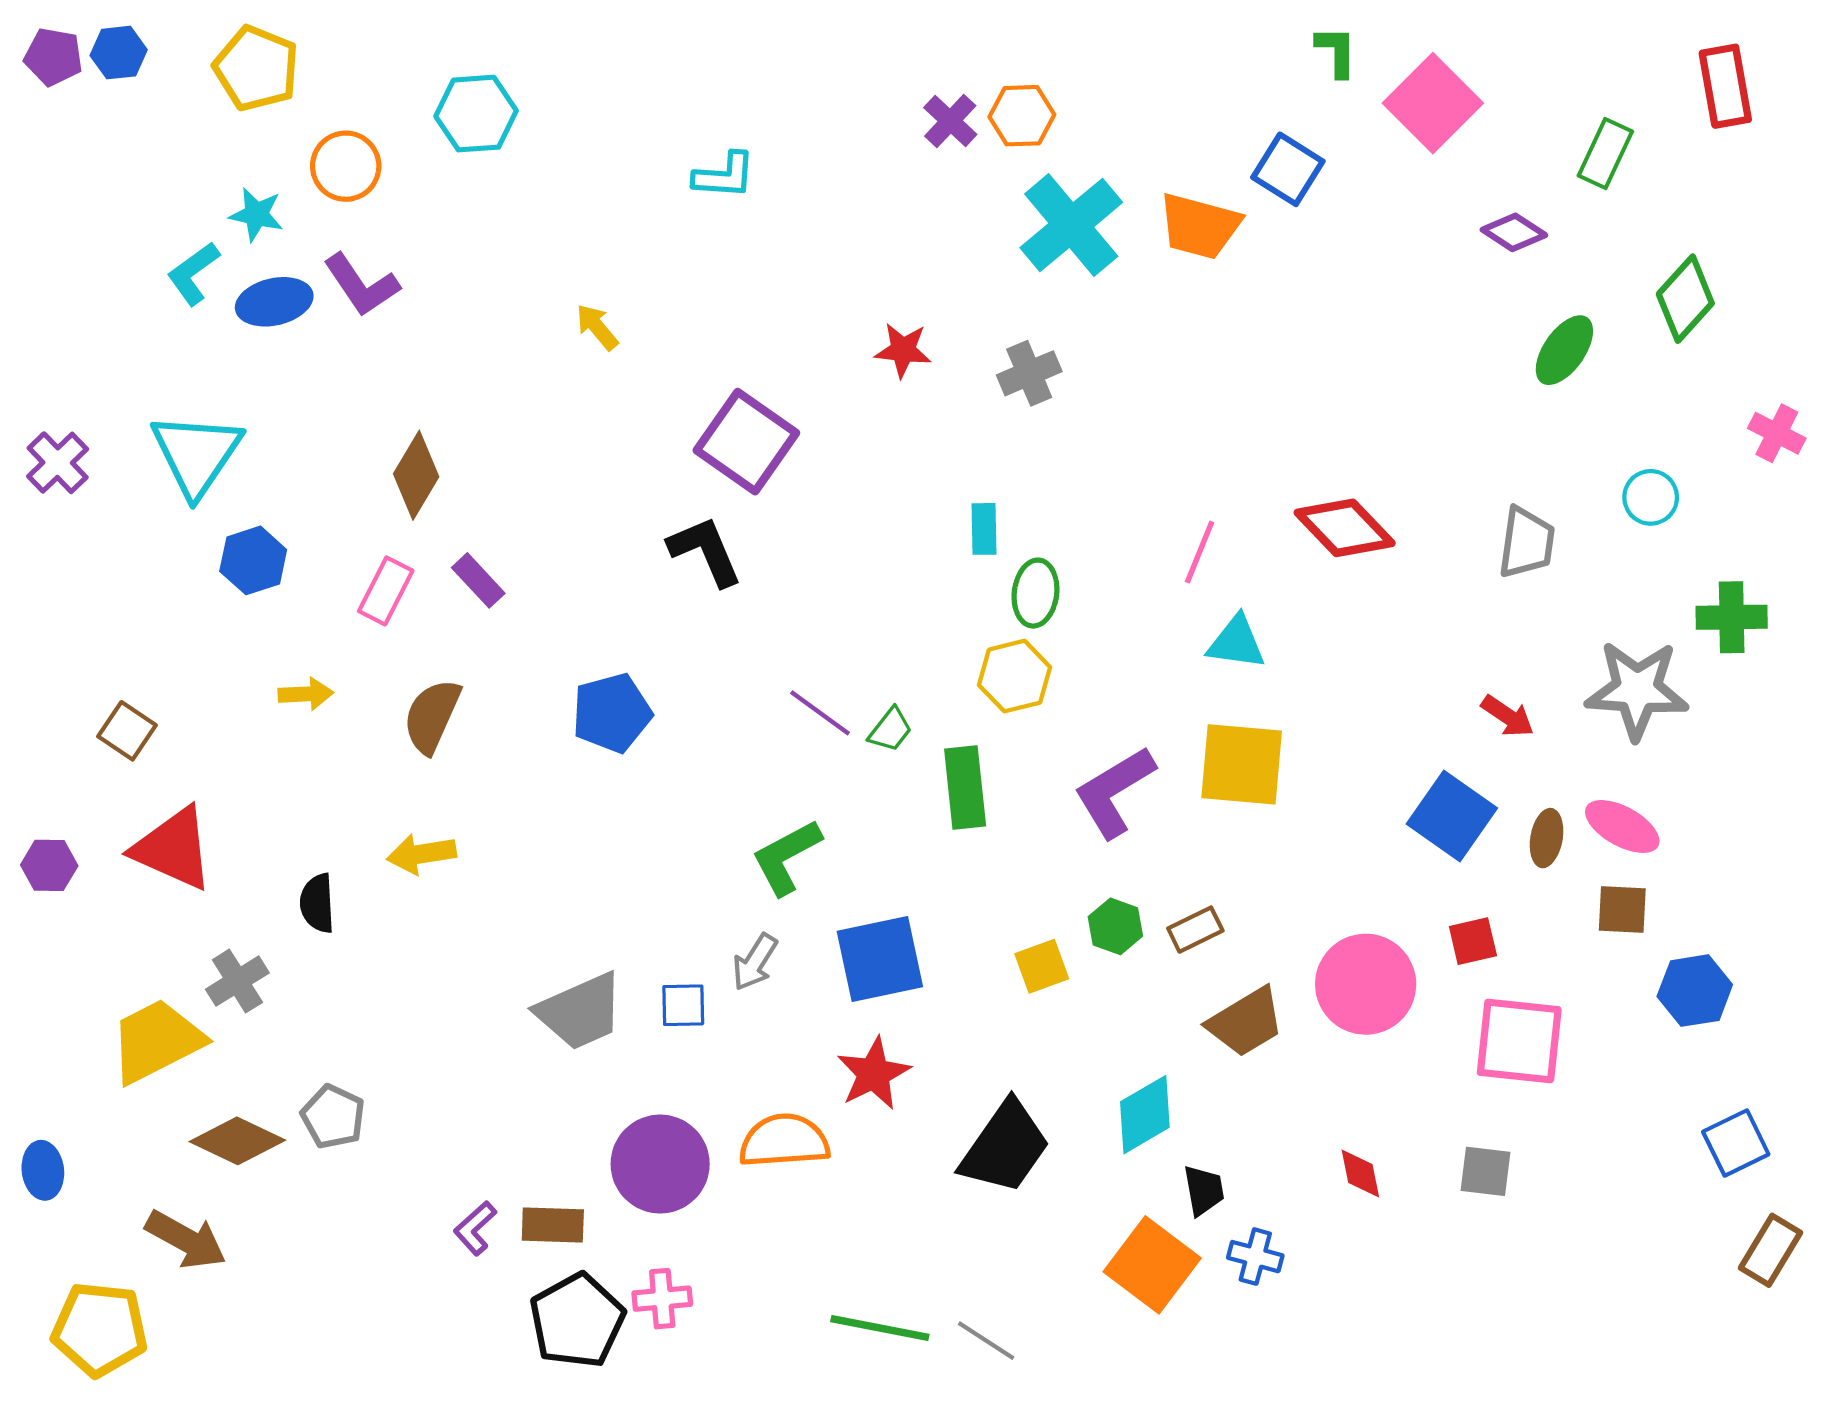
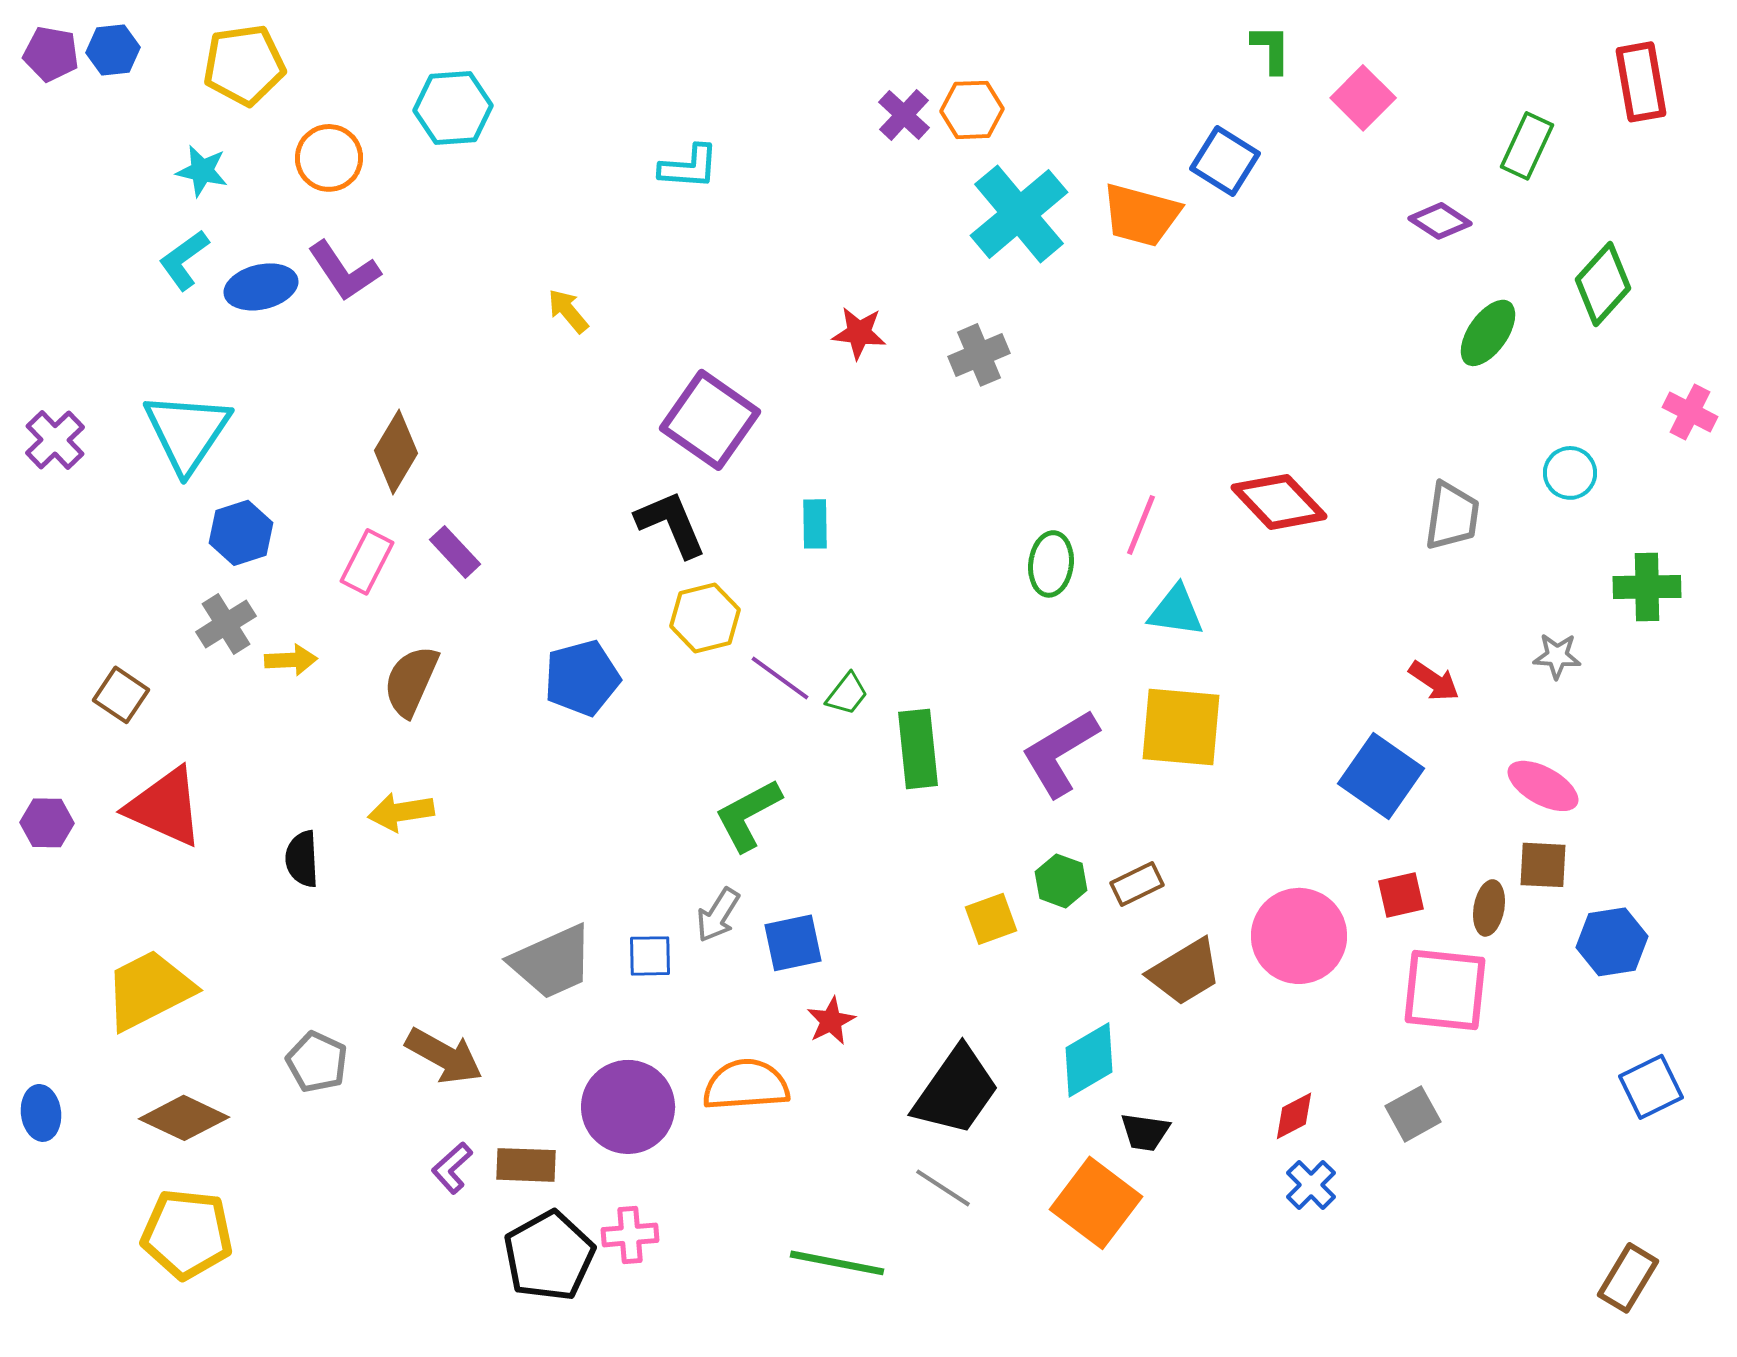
yellow pentagon: (256, 68) -> (244, 65), turned -30
pink square: (1433, 103) -> (1363, 98), size x0.7
cyan star: (256, 215) -> (202, 171), moved
cyan rectangle: (984, 529) -> (815, 524), moved
green ellipse: (1035, 593) -> (1051, 564), moved
yellow hexagon: (1014, 676) -> (705, 618), moved
gray star: (1637, 690) -> (1557, 656), size x0.5
brown ellipse: (1547, 838) -> (1489, 908), moved
blue square: (880, 959) -> (793, 943), moved, size x0.7
gray cross: (237, 981) -> (226, 624), moved
red star: (874, 1074) -> (831, 1021), size x0.7
brown diamond: (237, 1141) -> (184, 1118), moved
gray square: (1486, 1171) -> (1413, 1114), turned -36
red diamond: (1360, 1173) -> (1294, 1116), turned 74
black trapezoid: (1204, 1190) -> (1145, 1132), turned 108
brown arrow: (186, 1240) -> (444, 1056), moved
brown rectangle: (1770, 1250) -> (1628, 1278), moved
blue cross: (1255, 1257) -> (1311, 1185), moved, turned 30
yellow pentagon: (100, 1329) -> (187, 1234), moved
gray line: (986, 1341) -> (943, 1188), moved

